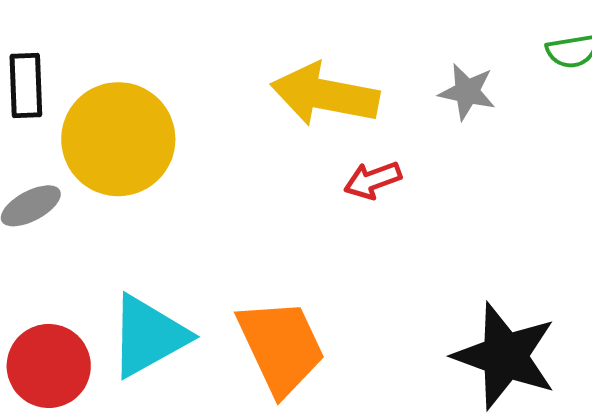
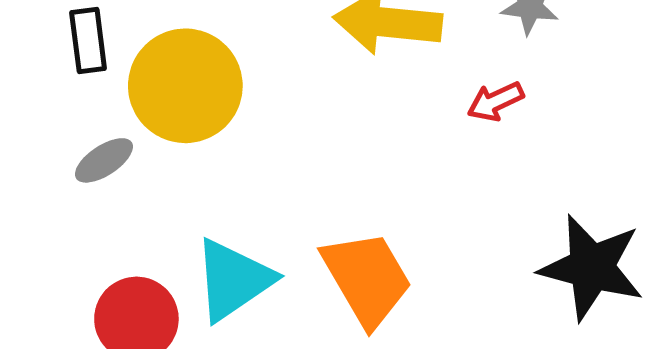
red arrow: (373, 180) -> (495, 102), moved

